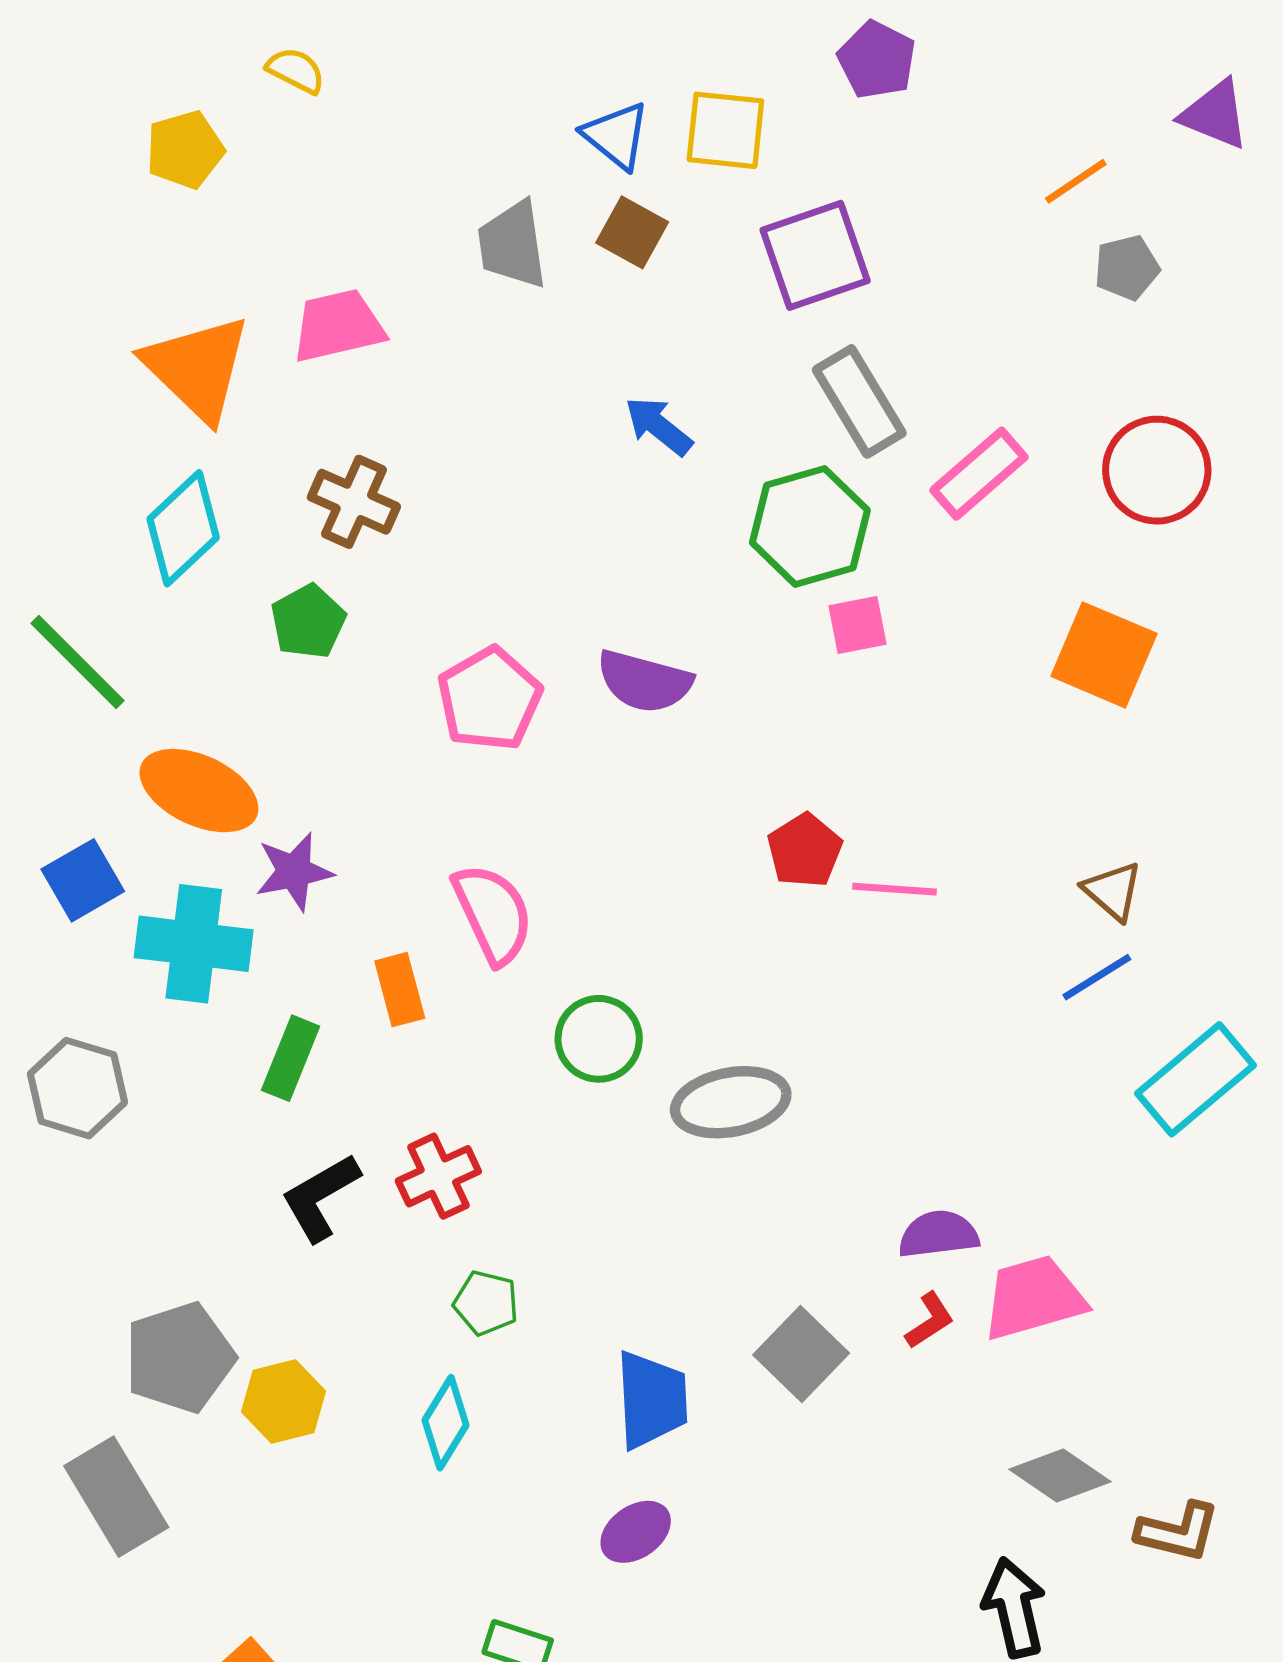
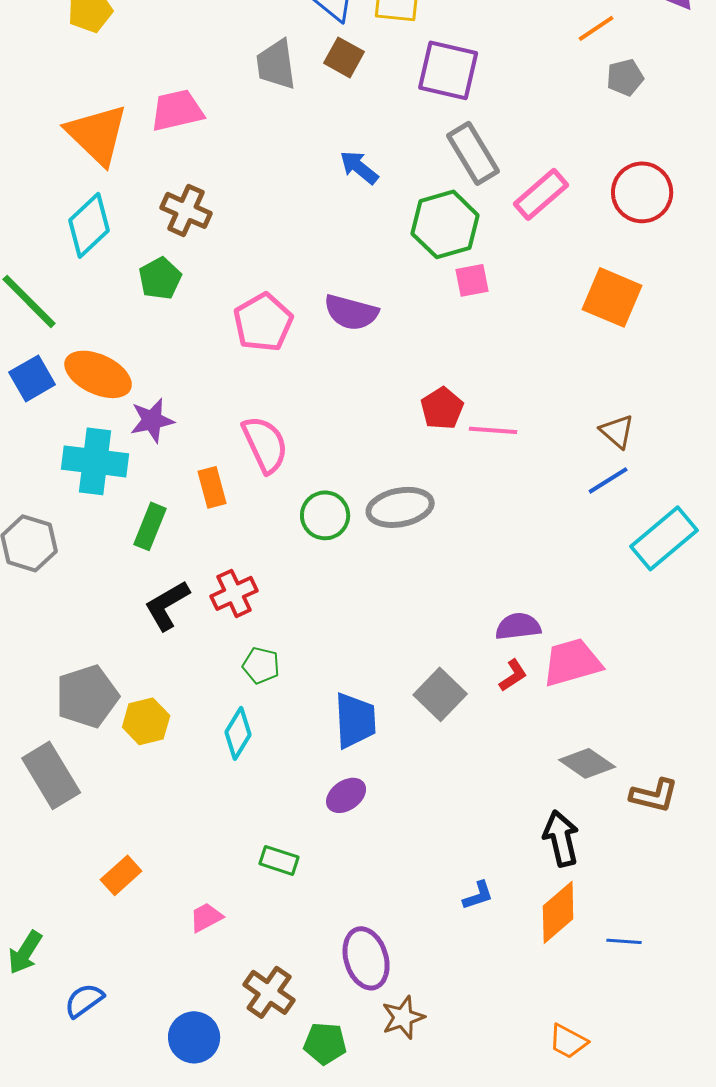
purple square: (815, 255) -> (448, 70), turned 32
blue square: (83, 880) -> (32, 378), moved
gray ellipse: (731, 1102) -> (400, 507), moved

